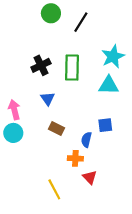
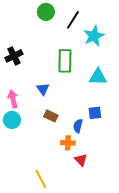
cyan star: (113, 56) -> (94, 36), moved
black cross: (41, 65) -> (14, 56), moved
yellow line: (54, 189) -> (41, 179), moved

